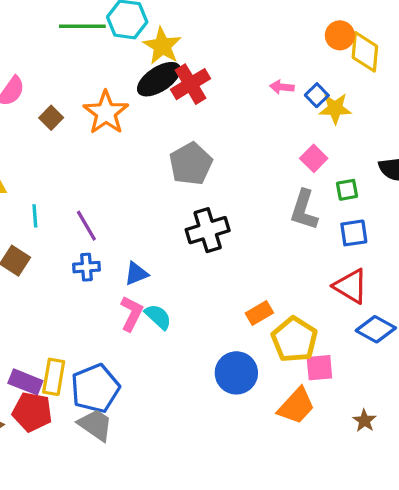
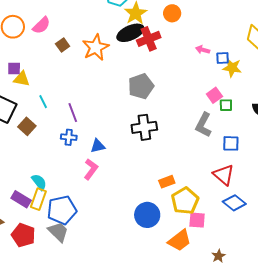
orange circle: (340, 35) -> (172, 13), moved
blue square: (317, 95) -> (223, 58), turned 32
green square: (347, 190) -> (226, 105), moved
cyan line: (35, 216) -> (43, 102), turned -32
cyan semicircle: (158, 317) -> (39, 182), moved
red pentagon: (32, 412) -> (23, 235), moved

